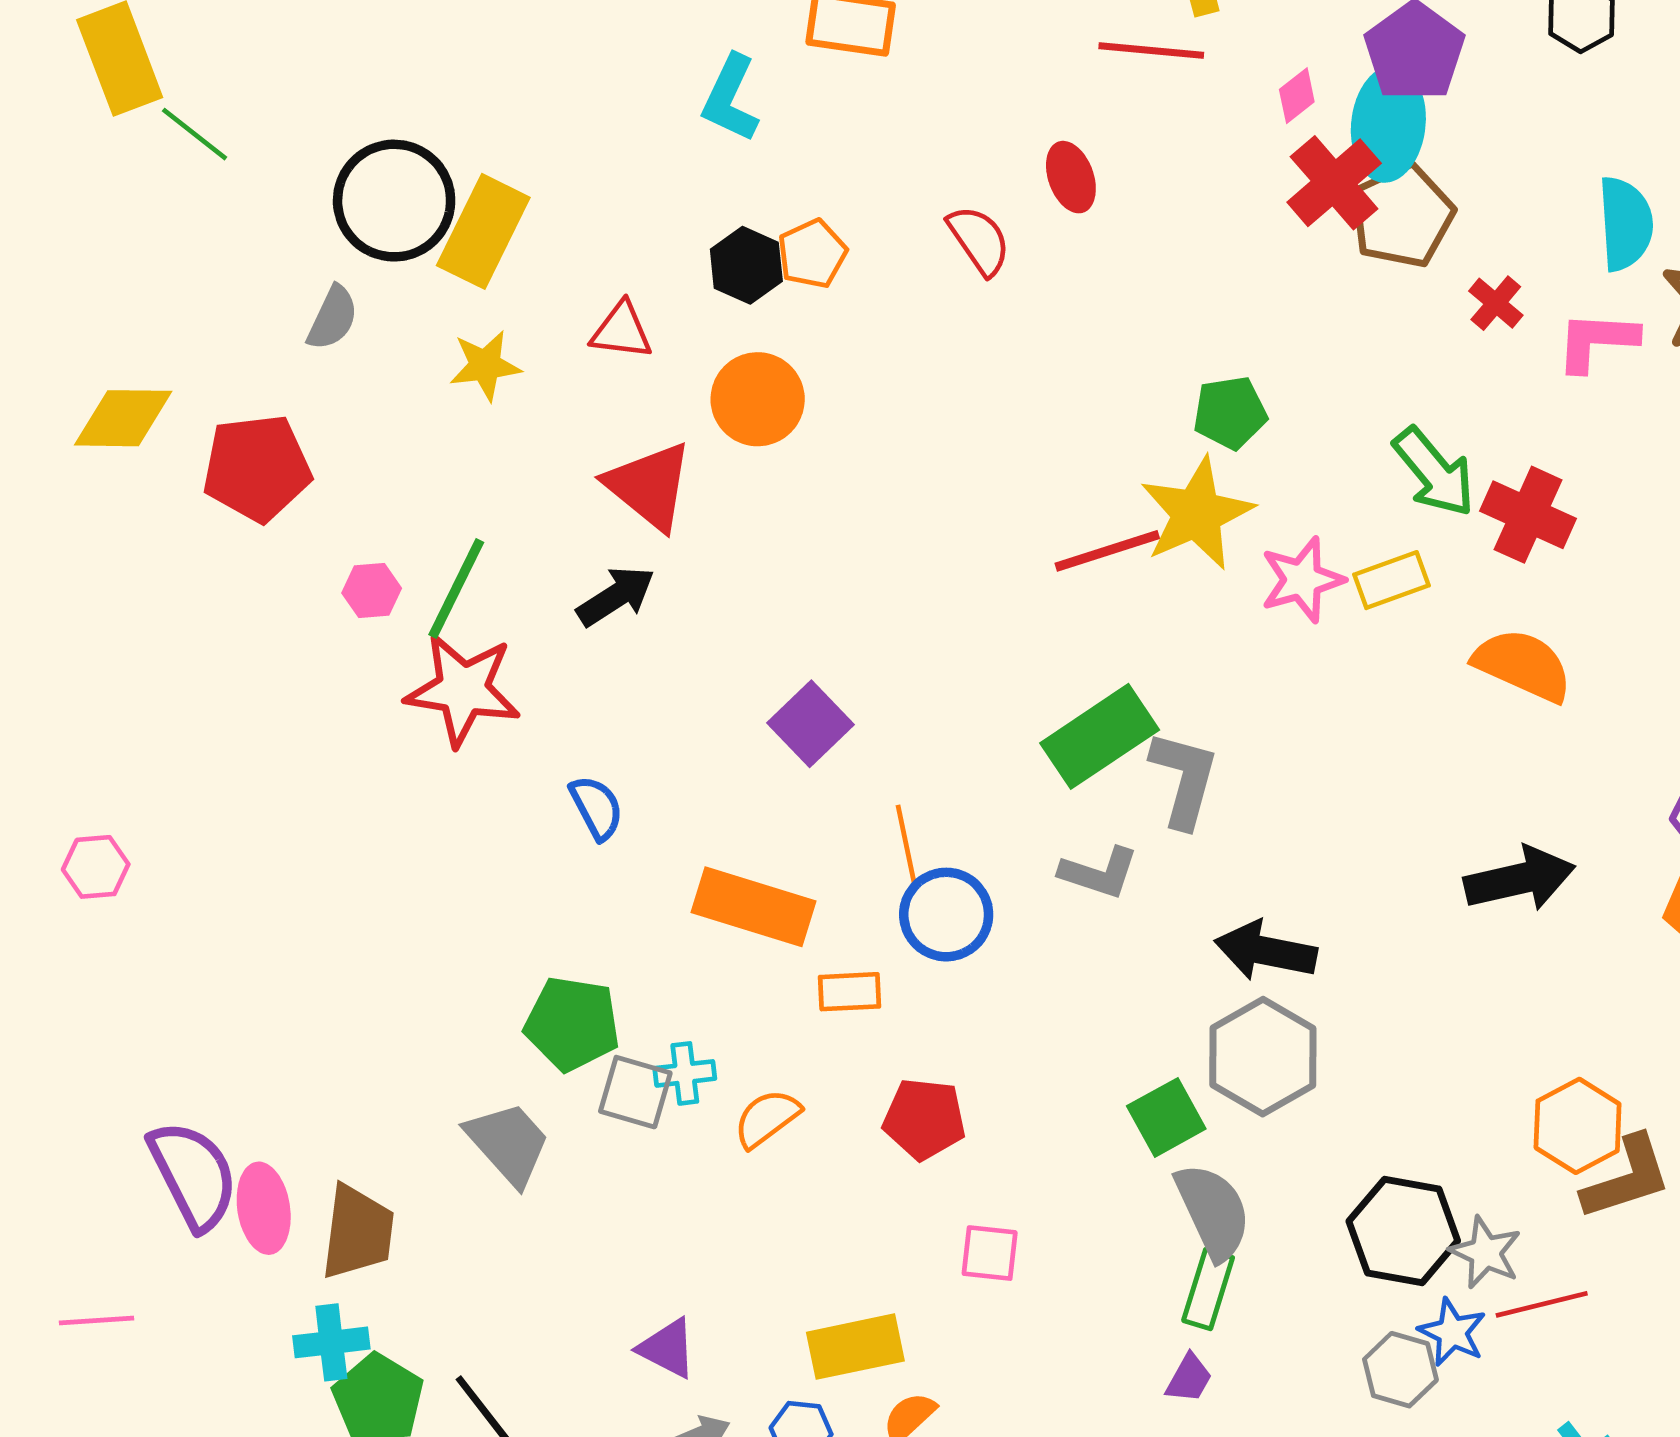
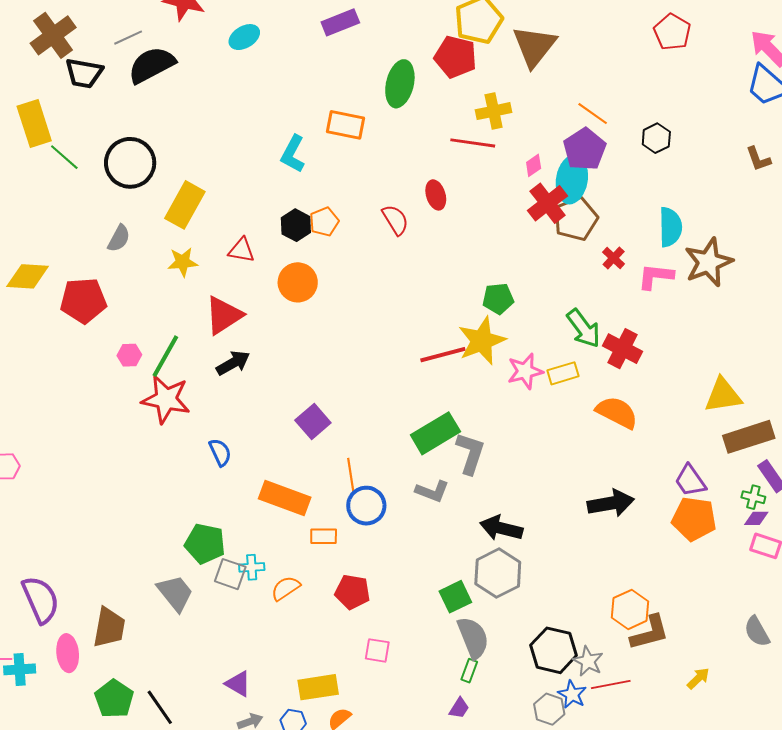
black circle: (394, 201) -> (130, 163), moved
red triangle: (649, 486) -> (224, 315), moved, turned 45
pink ellipse: (264, 1208) -> (68, 653), moved
green rectangle: (1208, 1289) -> (469, 671), size x0.7
cyan cross: (331, 1342) -> (20, 669), moved

